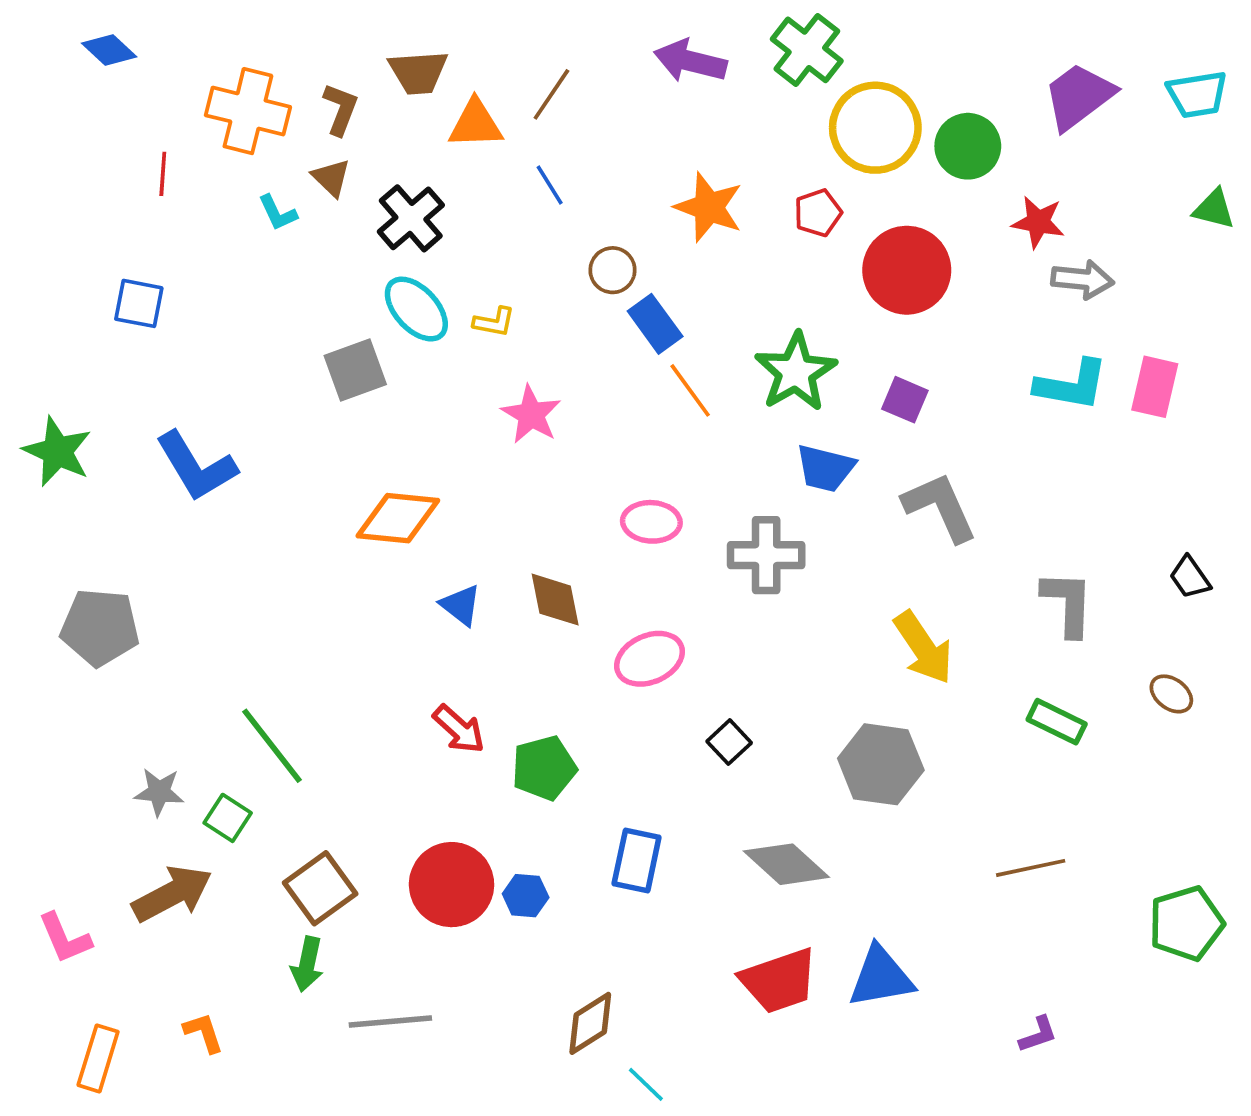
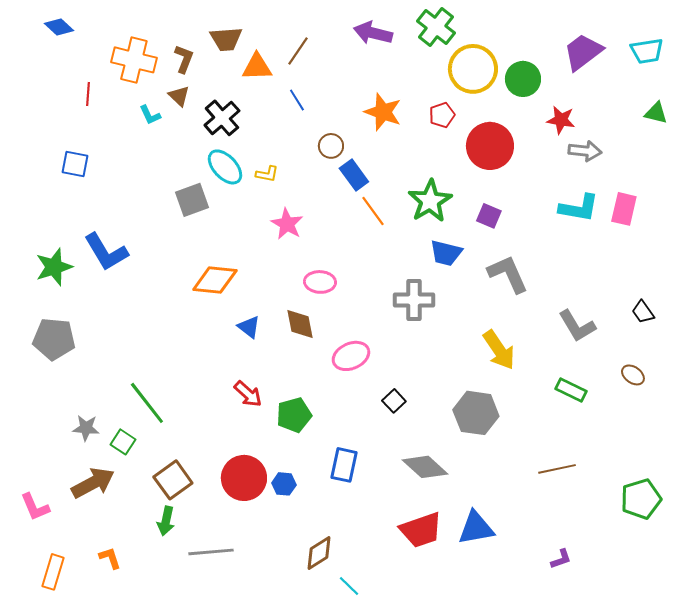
green star: (57, 452) -> (54, 267), moved, turned 30
pink ellipse: (651, 522) -> (320, 282), moved
gray L-shape: (1068, 603) -> (577, 326), turned 147

